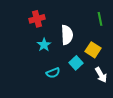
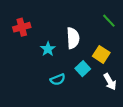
red cross: (37, 19) -> (22, 27), moved
green line: (100, 19) -> (109, 21), turned -32

